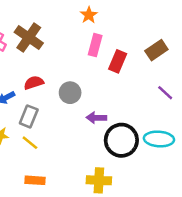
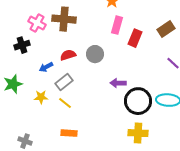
brown cross: (29, 38) -> (64, 19), turned -30
gray circle: (70, 93) -> (95, 54), moved
gray rectangle: (29, 116) -> (64, 82), turned 30
yellow cross: (99, 180) -> (138, 133), moved

